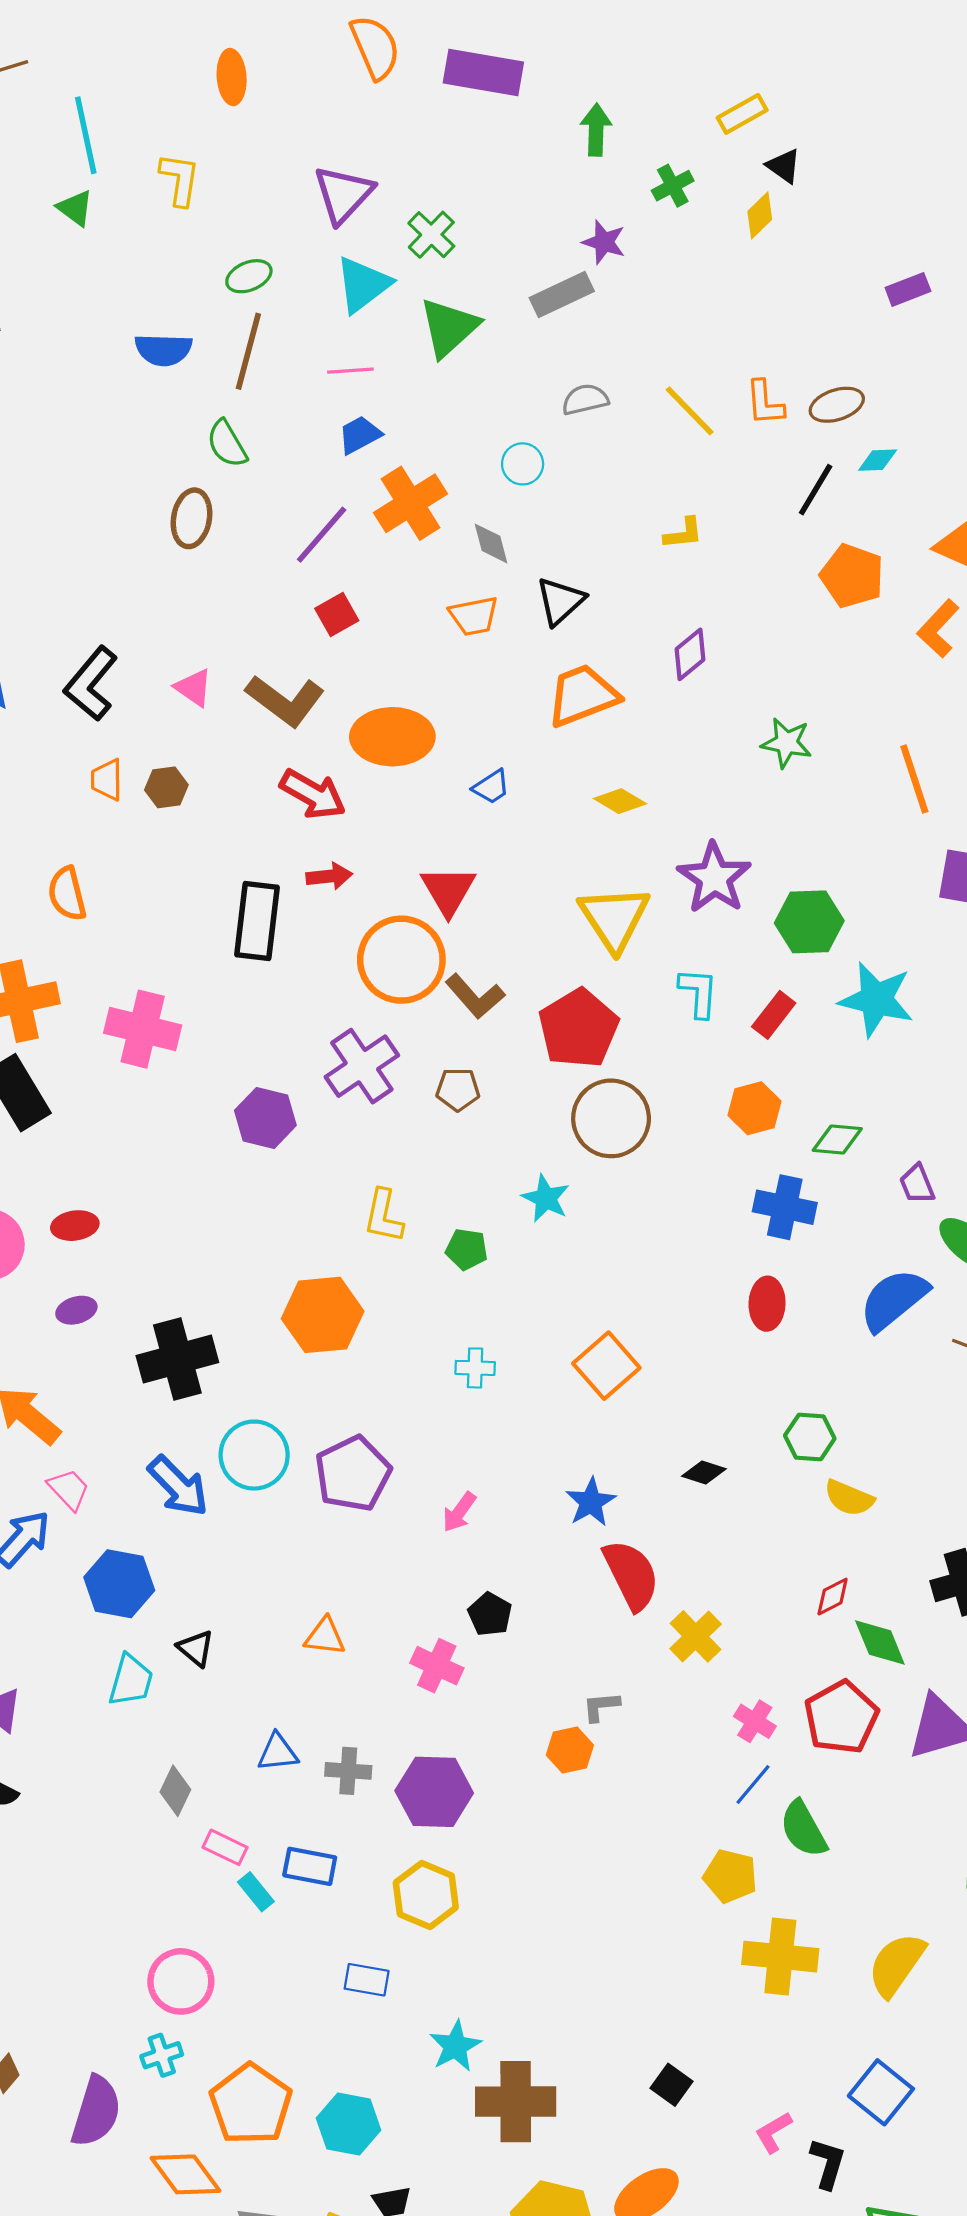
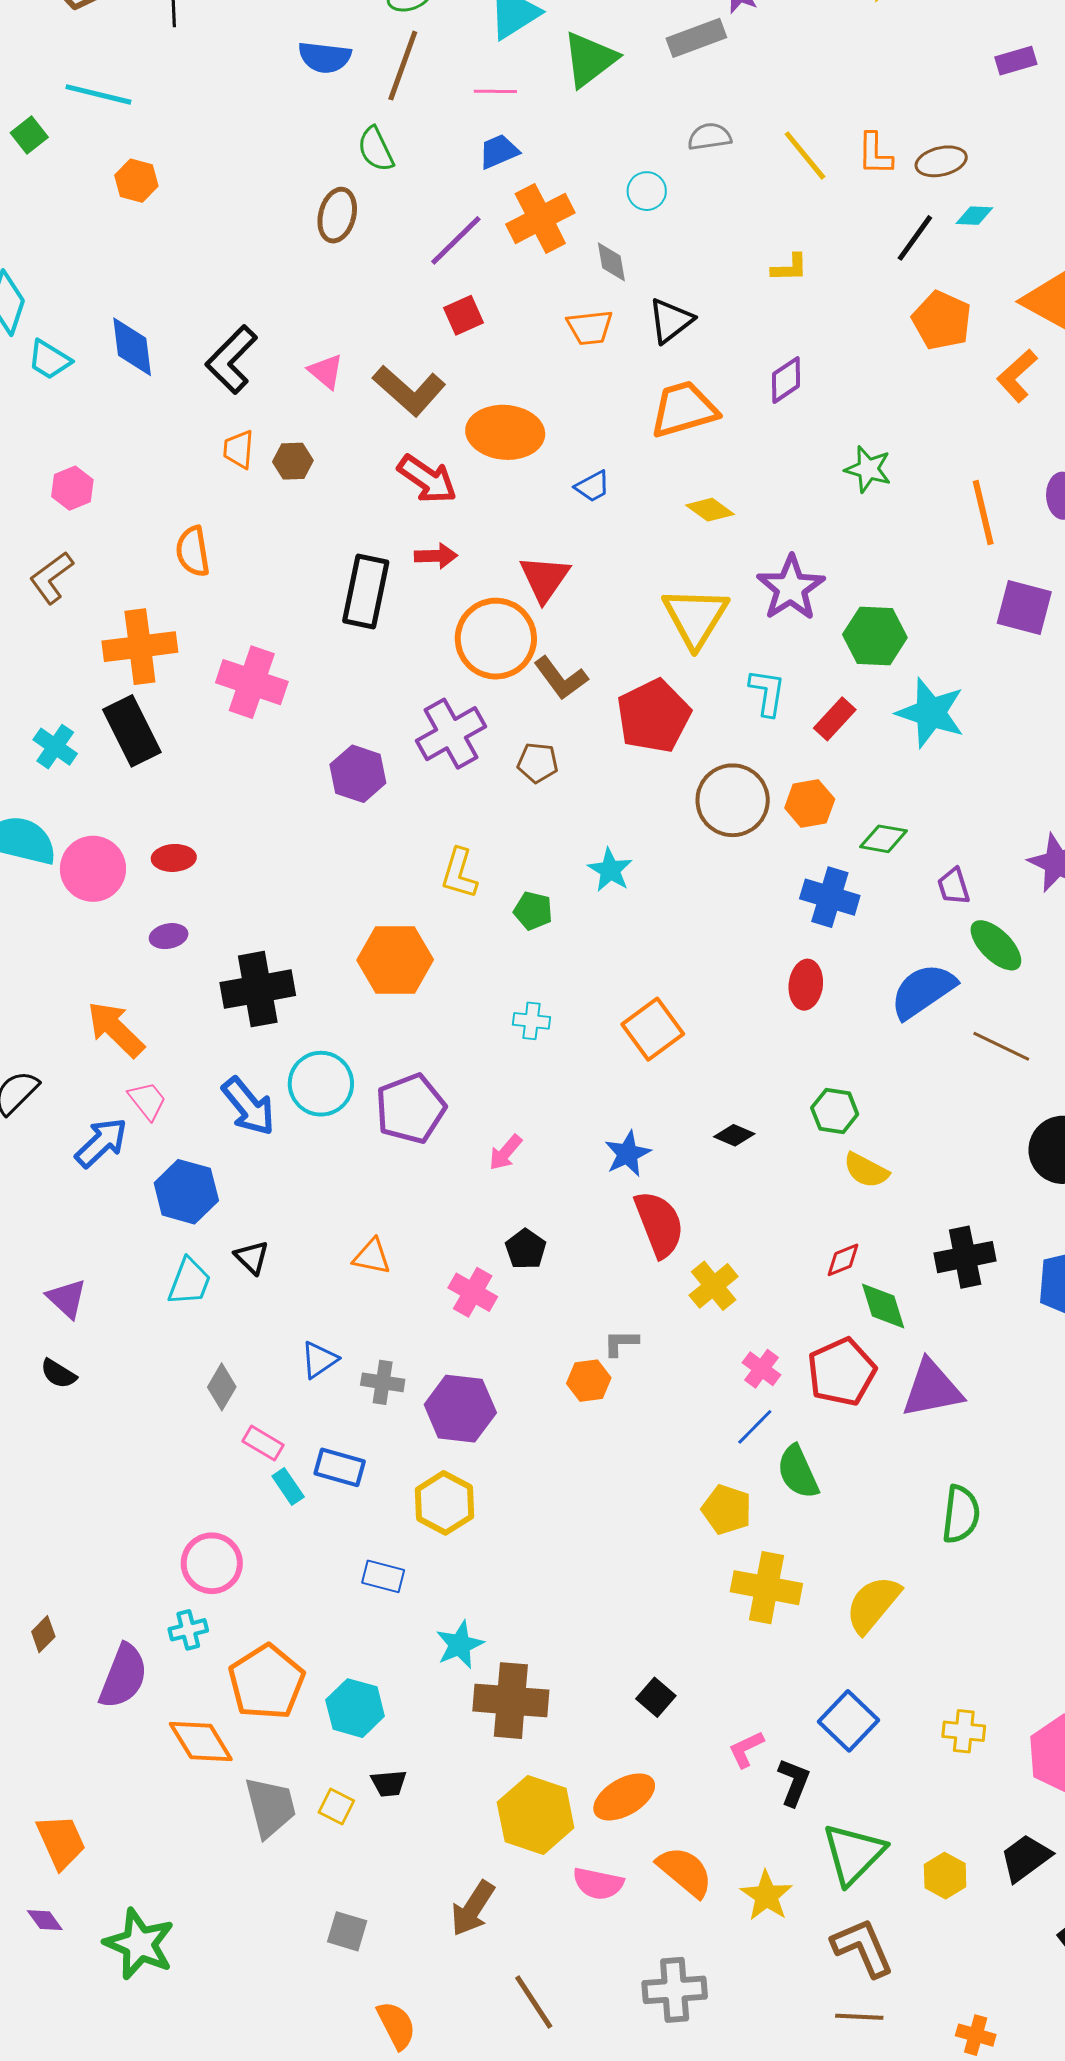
brown circle: (611, 1118) -> (733, 800), moved
blue triangle: (278, 1752) -> (319, 1360), turned -33

